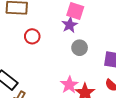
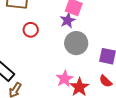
gray circle: (80, 48) -> (76, 43), size x1.5

